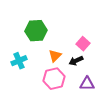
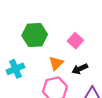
pink square: (83, 44) -> (75, 41), moved

